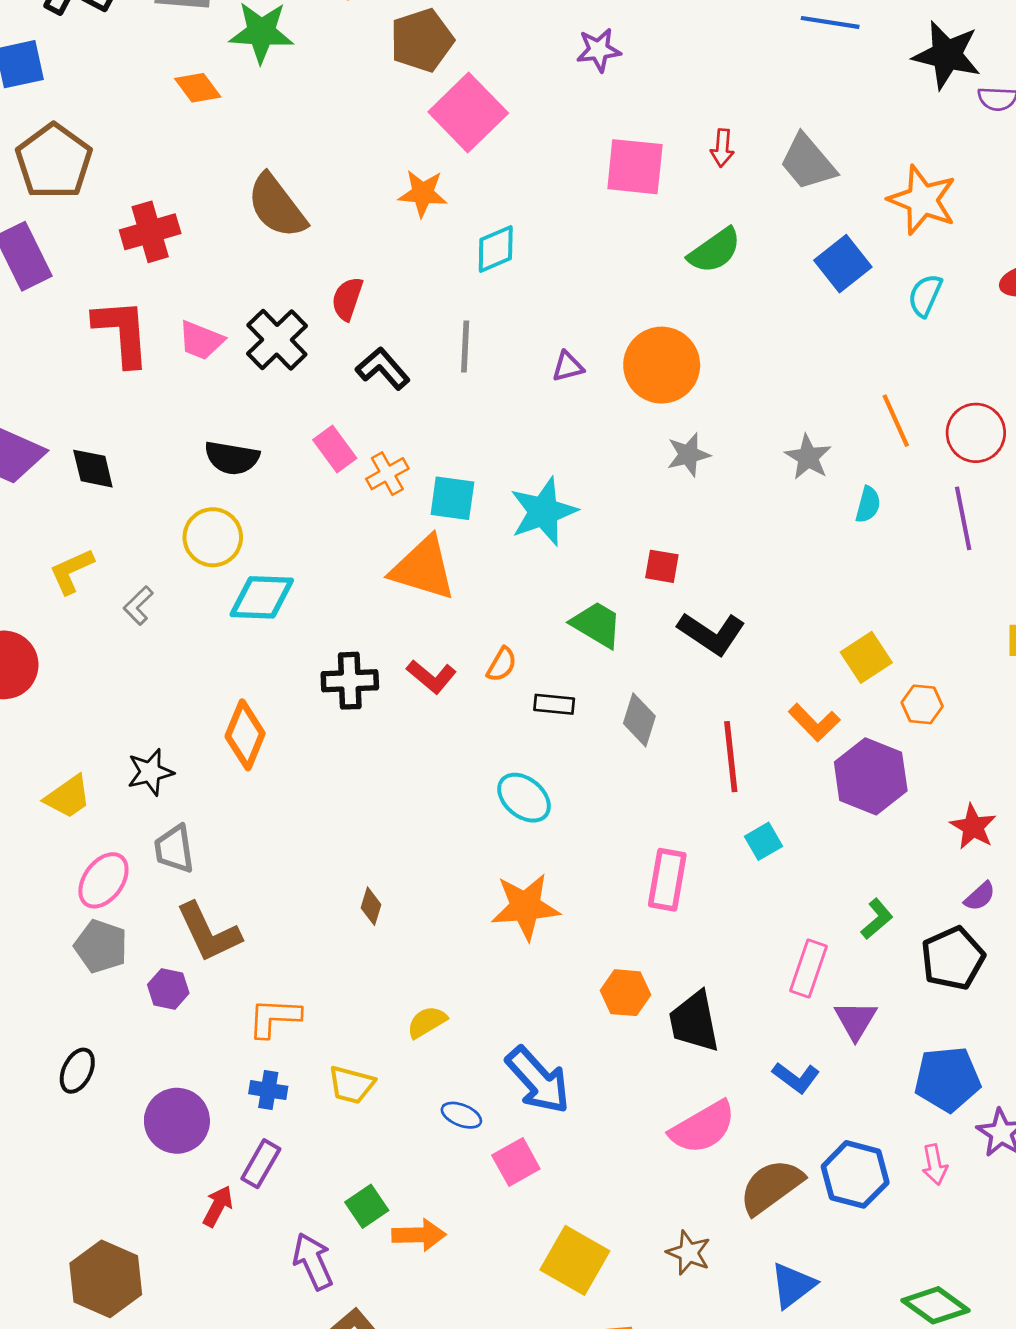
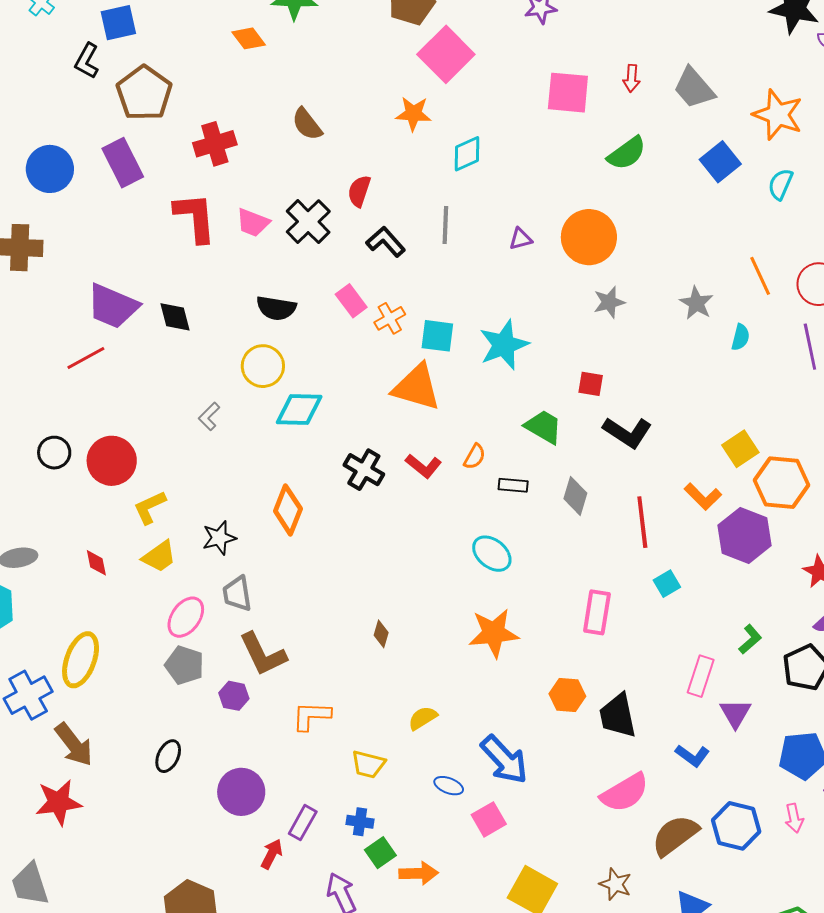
brown semicircle: (277, 206) -> (307, 124), size x0.7
yellow L-shape: (71, 571) -> (150, 507), moved
black cross: (350, 681) -> (364, 470), turned 33
orange hexagon: (922, 704) -> (781, 483), size x1.8
blue cross: (268, 1090) -> (360, 822), moved

